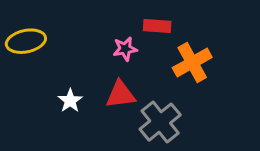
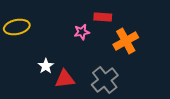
red triangle: (120, 95) -> (65, 79), moved

